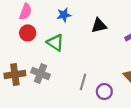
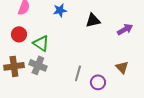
red circle: (28, 33) -> (19, 34), moved
green triangle: (55, 43) -> (41, 43), moved

